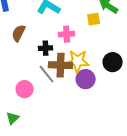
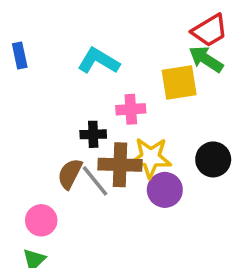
yellow square: (94, 19) -> (179, 82), size x1.5
brown semicircle: (19, 33) -> (70, 174), moved
pink circle: (25, 89) -> (41, 220), moved

